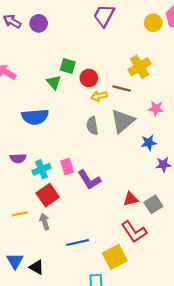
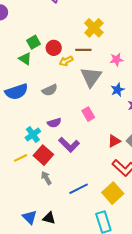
green square: (68, 66) -> (33, 42), turned -32
gray semicircle: (92, 126) -> (50, 90), moved, turned -91
purple semicircle: (18, 158) -> (54, 123), moved
pink rectangle: (67, 167) -> (88, 114), moved
purple L-shape: (89, 180) -> (69, 145), moved
yellow line: (20, 214) -> (21, 158), moved

